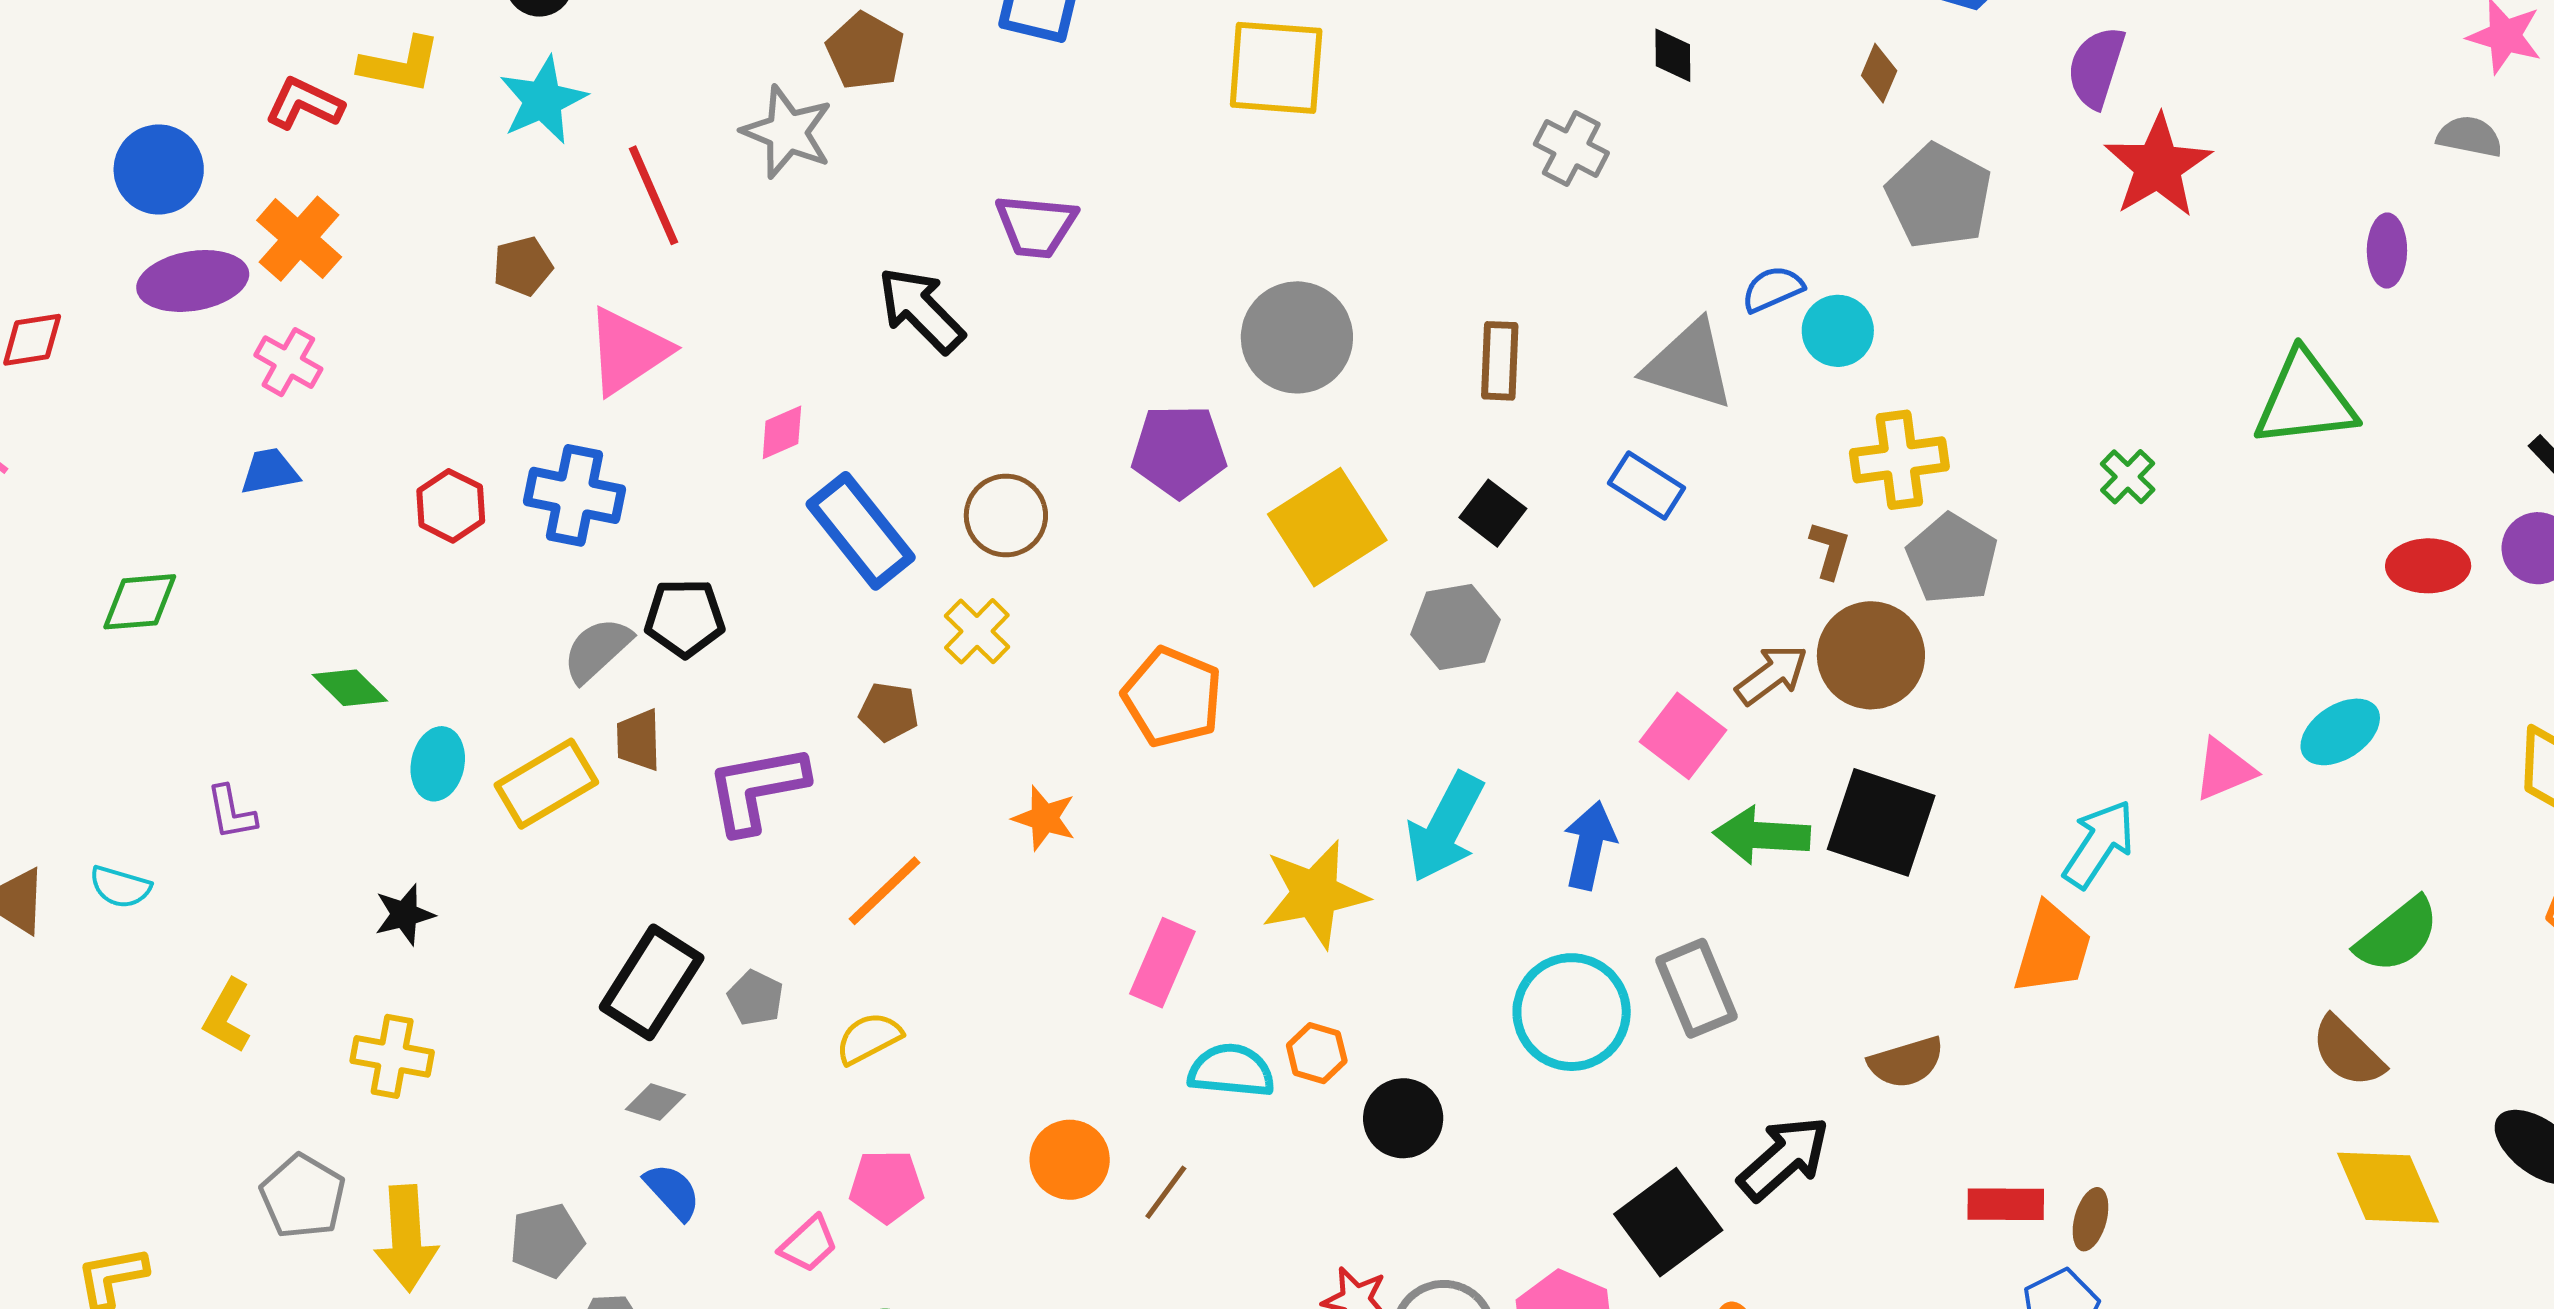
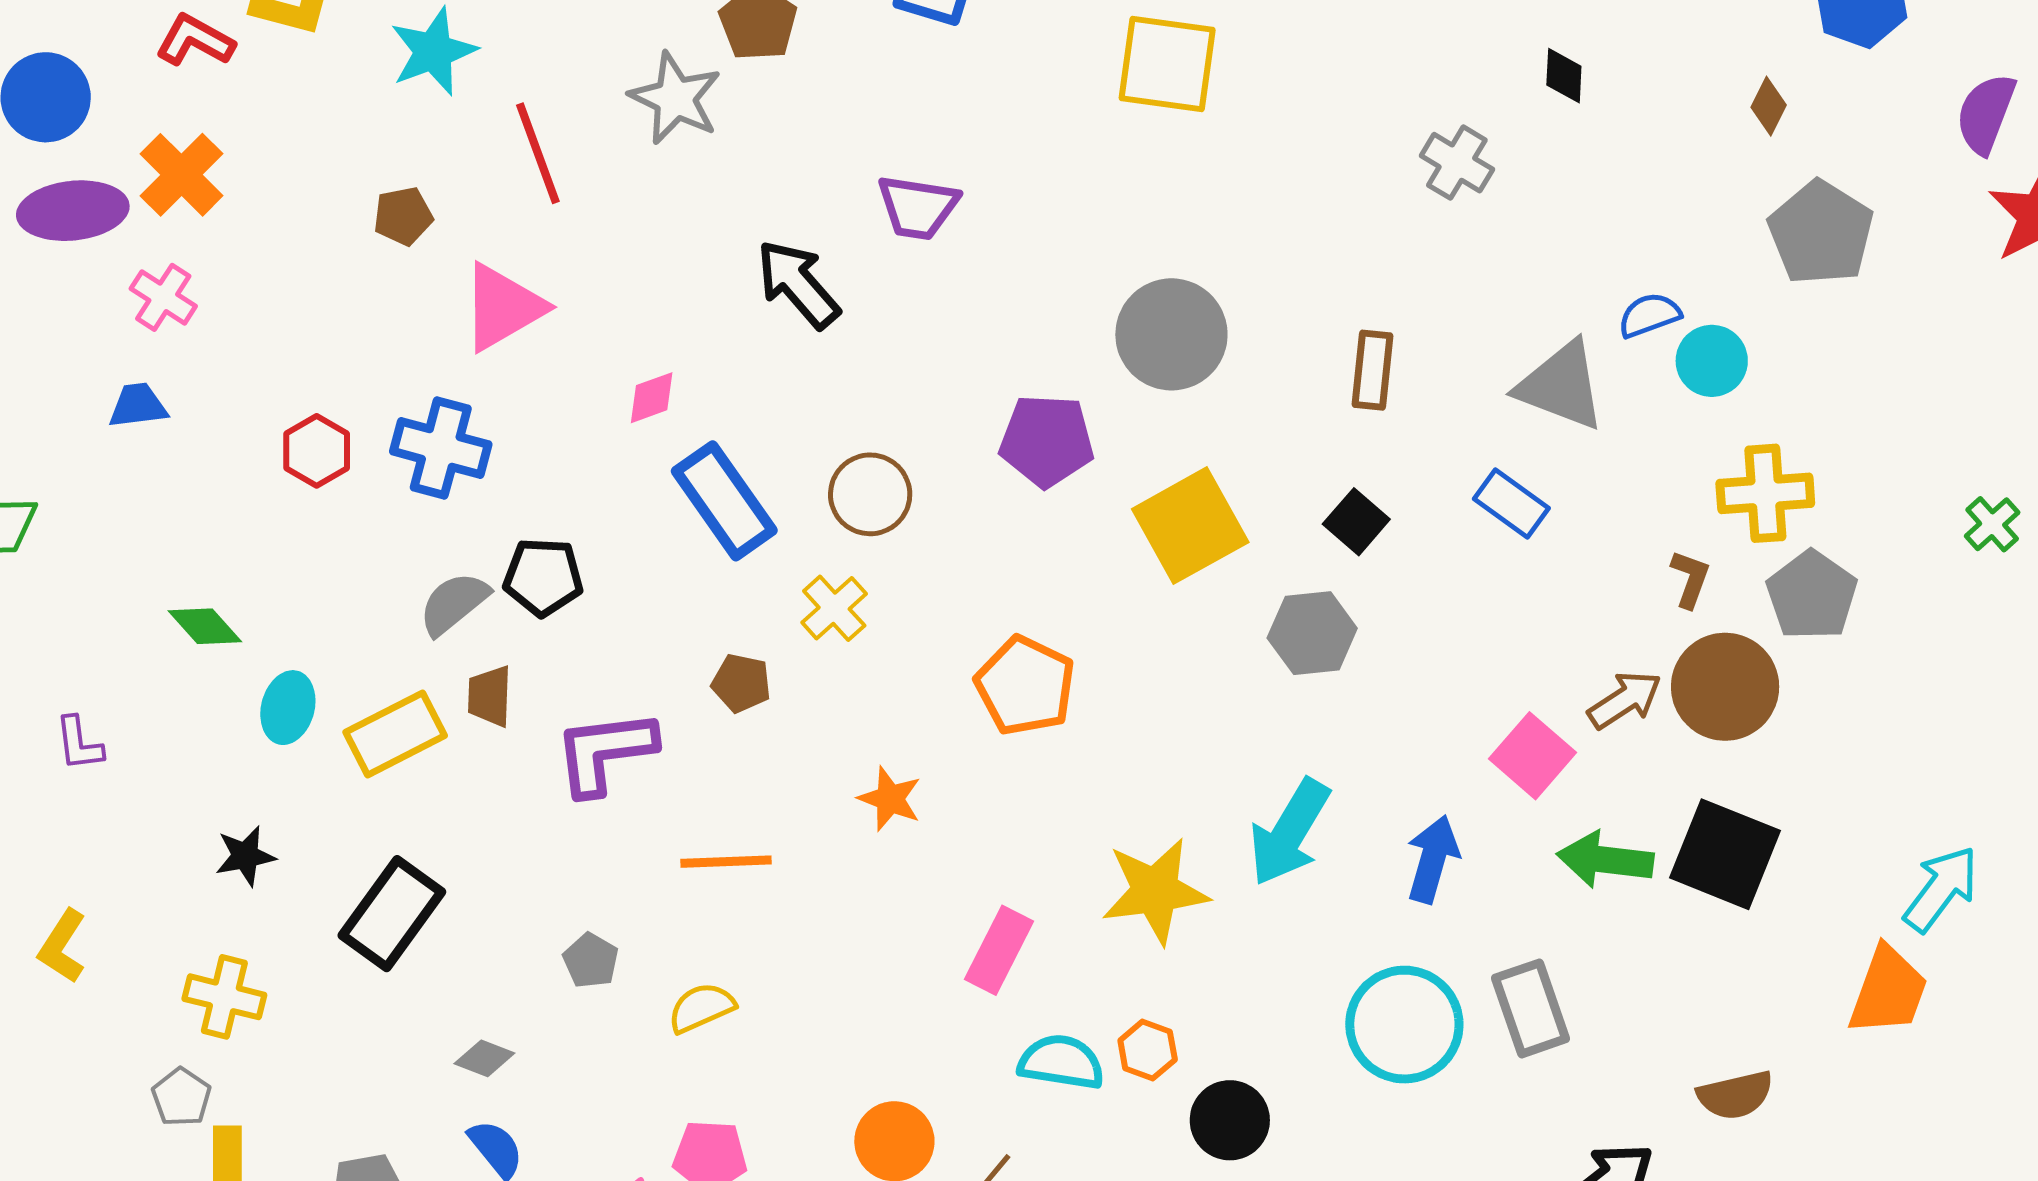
orange line: (884, 891) -> (726, 862), turned 38
black rectangle: (652, 982) -> (392, 914), moved
gray pentagon: (303, 1196) -> (181, 1097), moved, size x0.7

